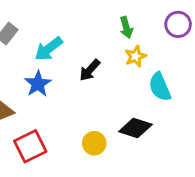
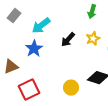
green arrow: (126, 27) -> (92, 12), turned 32
yellow star: (135, 56) -> (93, 39), moved

